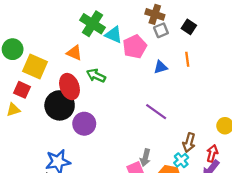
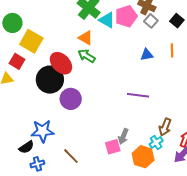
gray square: (161, 30) -> (151, 21), turned -32
pink pentagon: (135, 47) -> (126, 16), moved
orange triangle: (74, 53) -> (86, 38), moved
red ellipse: (69, 87) -> (61, 63), turned -30
purple line: (156, 112) -> (138, 95), turned -35

